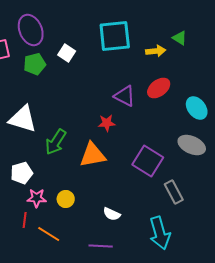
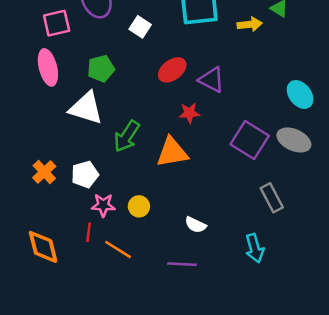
green pentagon: (35, 64) -> (101, 69), moved
red ellipse: (159, 88) -> (172, 70), moved
purple square: (148, 161) -> (250, 140), moved
cyan arrow: (160, 233) -> (255, 248), size x0.7

